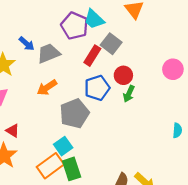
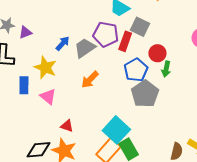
purple pentagon: (75, 26) -> (106, 34), moved
blue arrow: (27, 44) -> (63, 43), turned -77
gray pentagon: (74, 113) -> (145, 94), moved
cyan square: (63, 146) -> (116, 130), size x1.5

